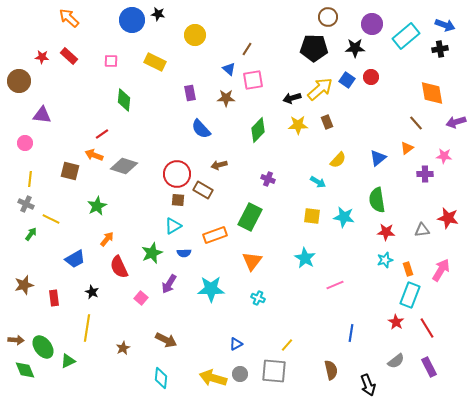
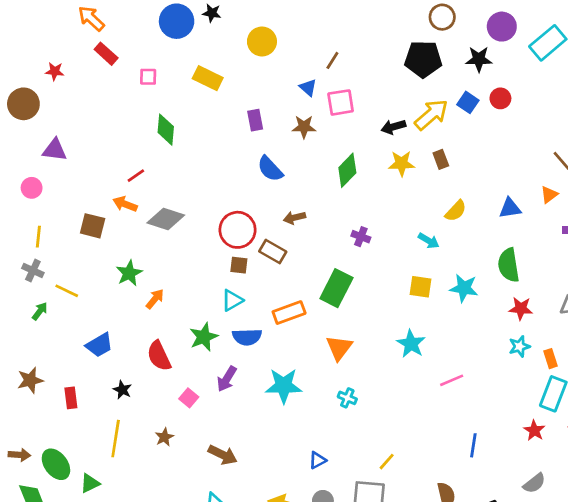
red rectangle: (69, 56) -> (106, 54), moved
blue triangle: (378, 158) -> (510, 208), turned 30
orange arrow: (107, 239) -> (155, 299), moved
blue semicircle: (184, 253) -> (247, 337), size x1.5
brown star: (123, 348) -> (164, 437), moved

